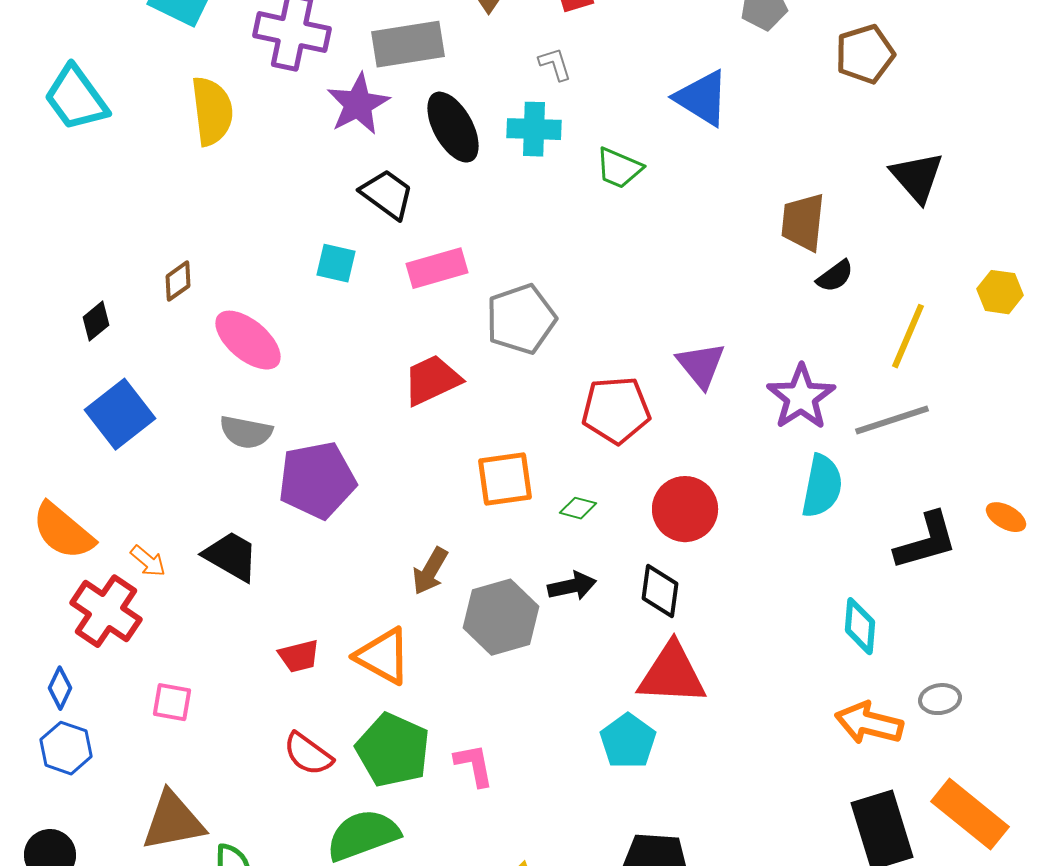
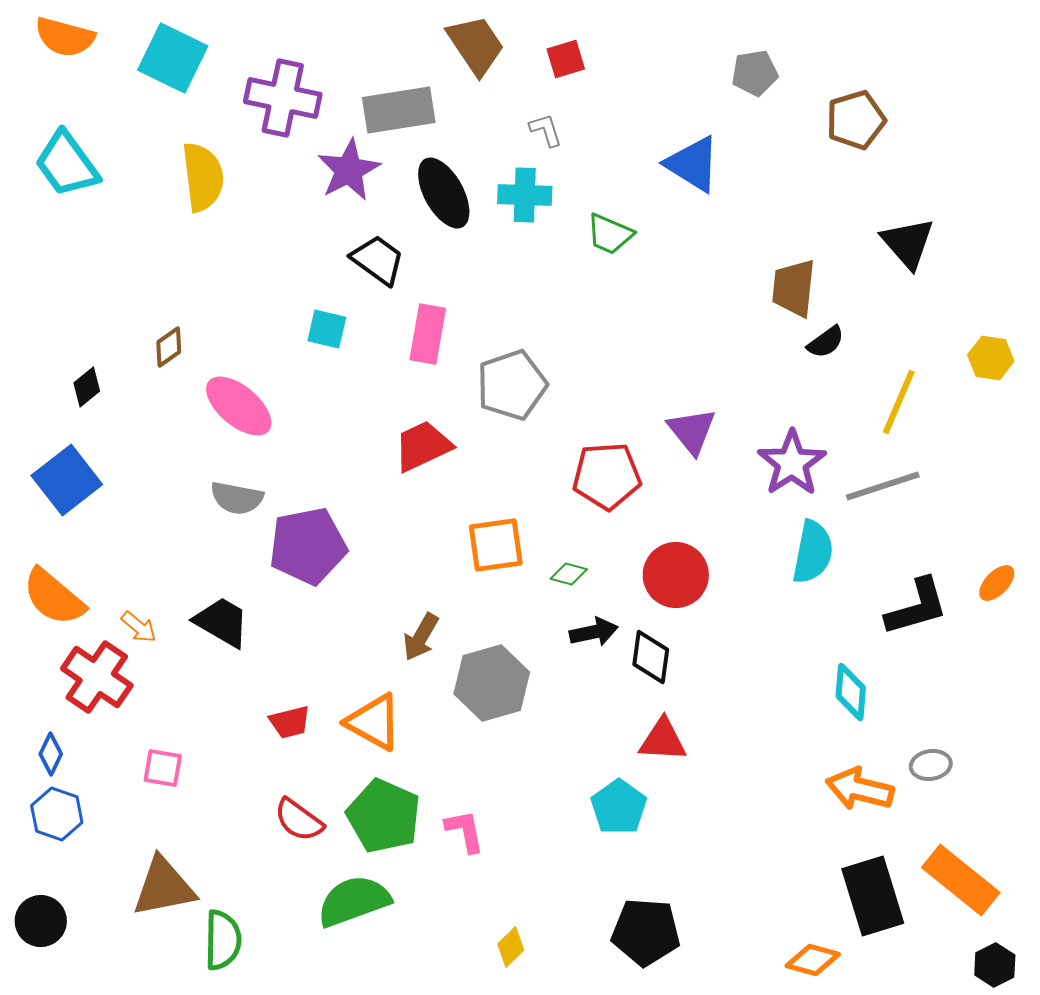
pink rectangle: (437, 268) -> (428, 334), turned -64
blue square: (120, 414) -> (67, 480), moved
orange ellipse: (1006, 517) -> (997, 583), turned -75
black arrow: (572, 586) -> (594, 632), moved
red triangle: (672, 674) -> (663, 740), size x0.7

